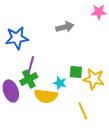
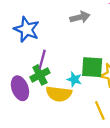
blue star: (17, 38) -> (27, 29), turned 30
green square: (76, 72) -> (92, 67), size x1.5

